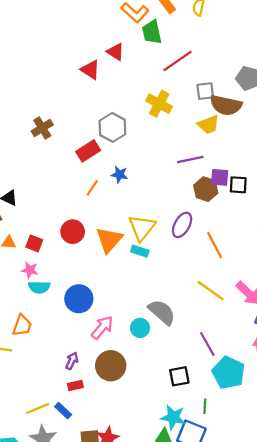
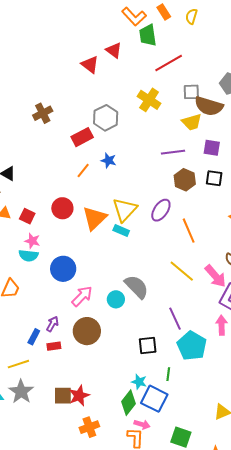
purple square: (220, 177) -> (212, 148), moved
pink star: (30, 270) -> (32, 241), moved
blue rectangle: (63, 411) -> (34, 337), moved, turned 70
cyan star: (173, 417) -> (139, 382), size x0.7

